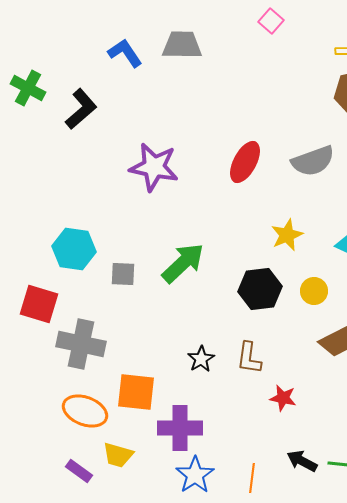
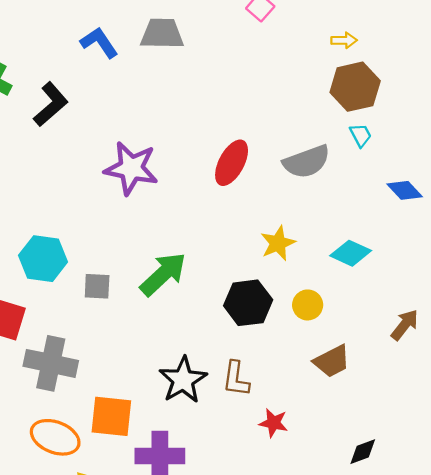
black star: (201, 359) -> (183, 380), size x1.6

